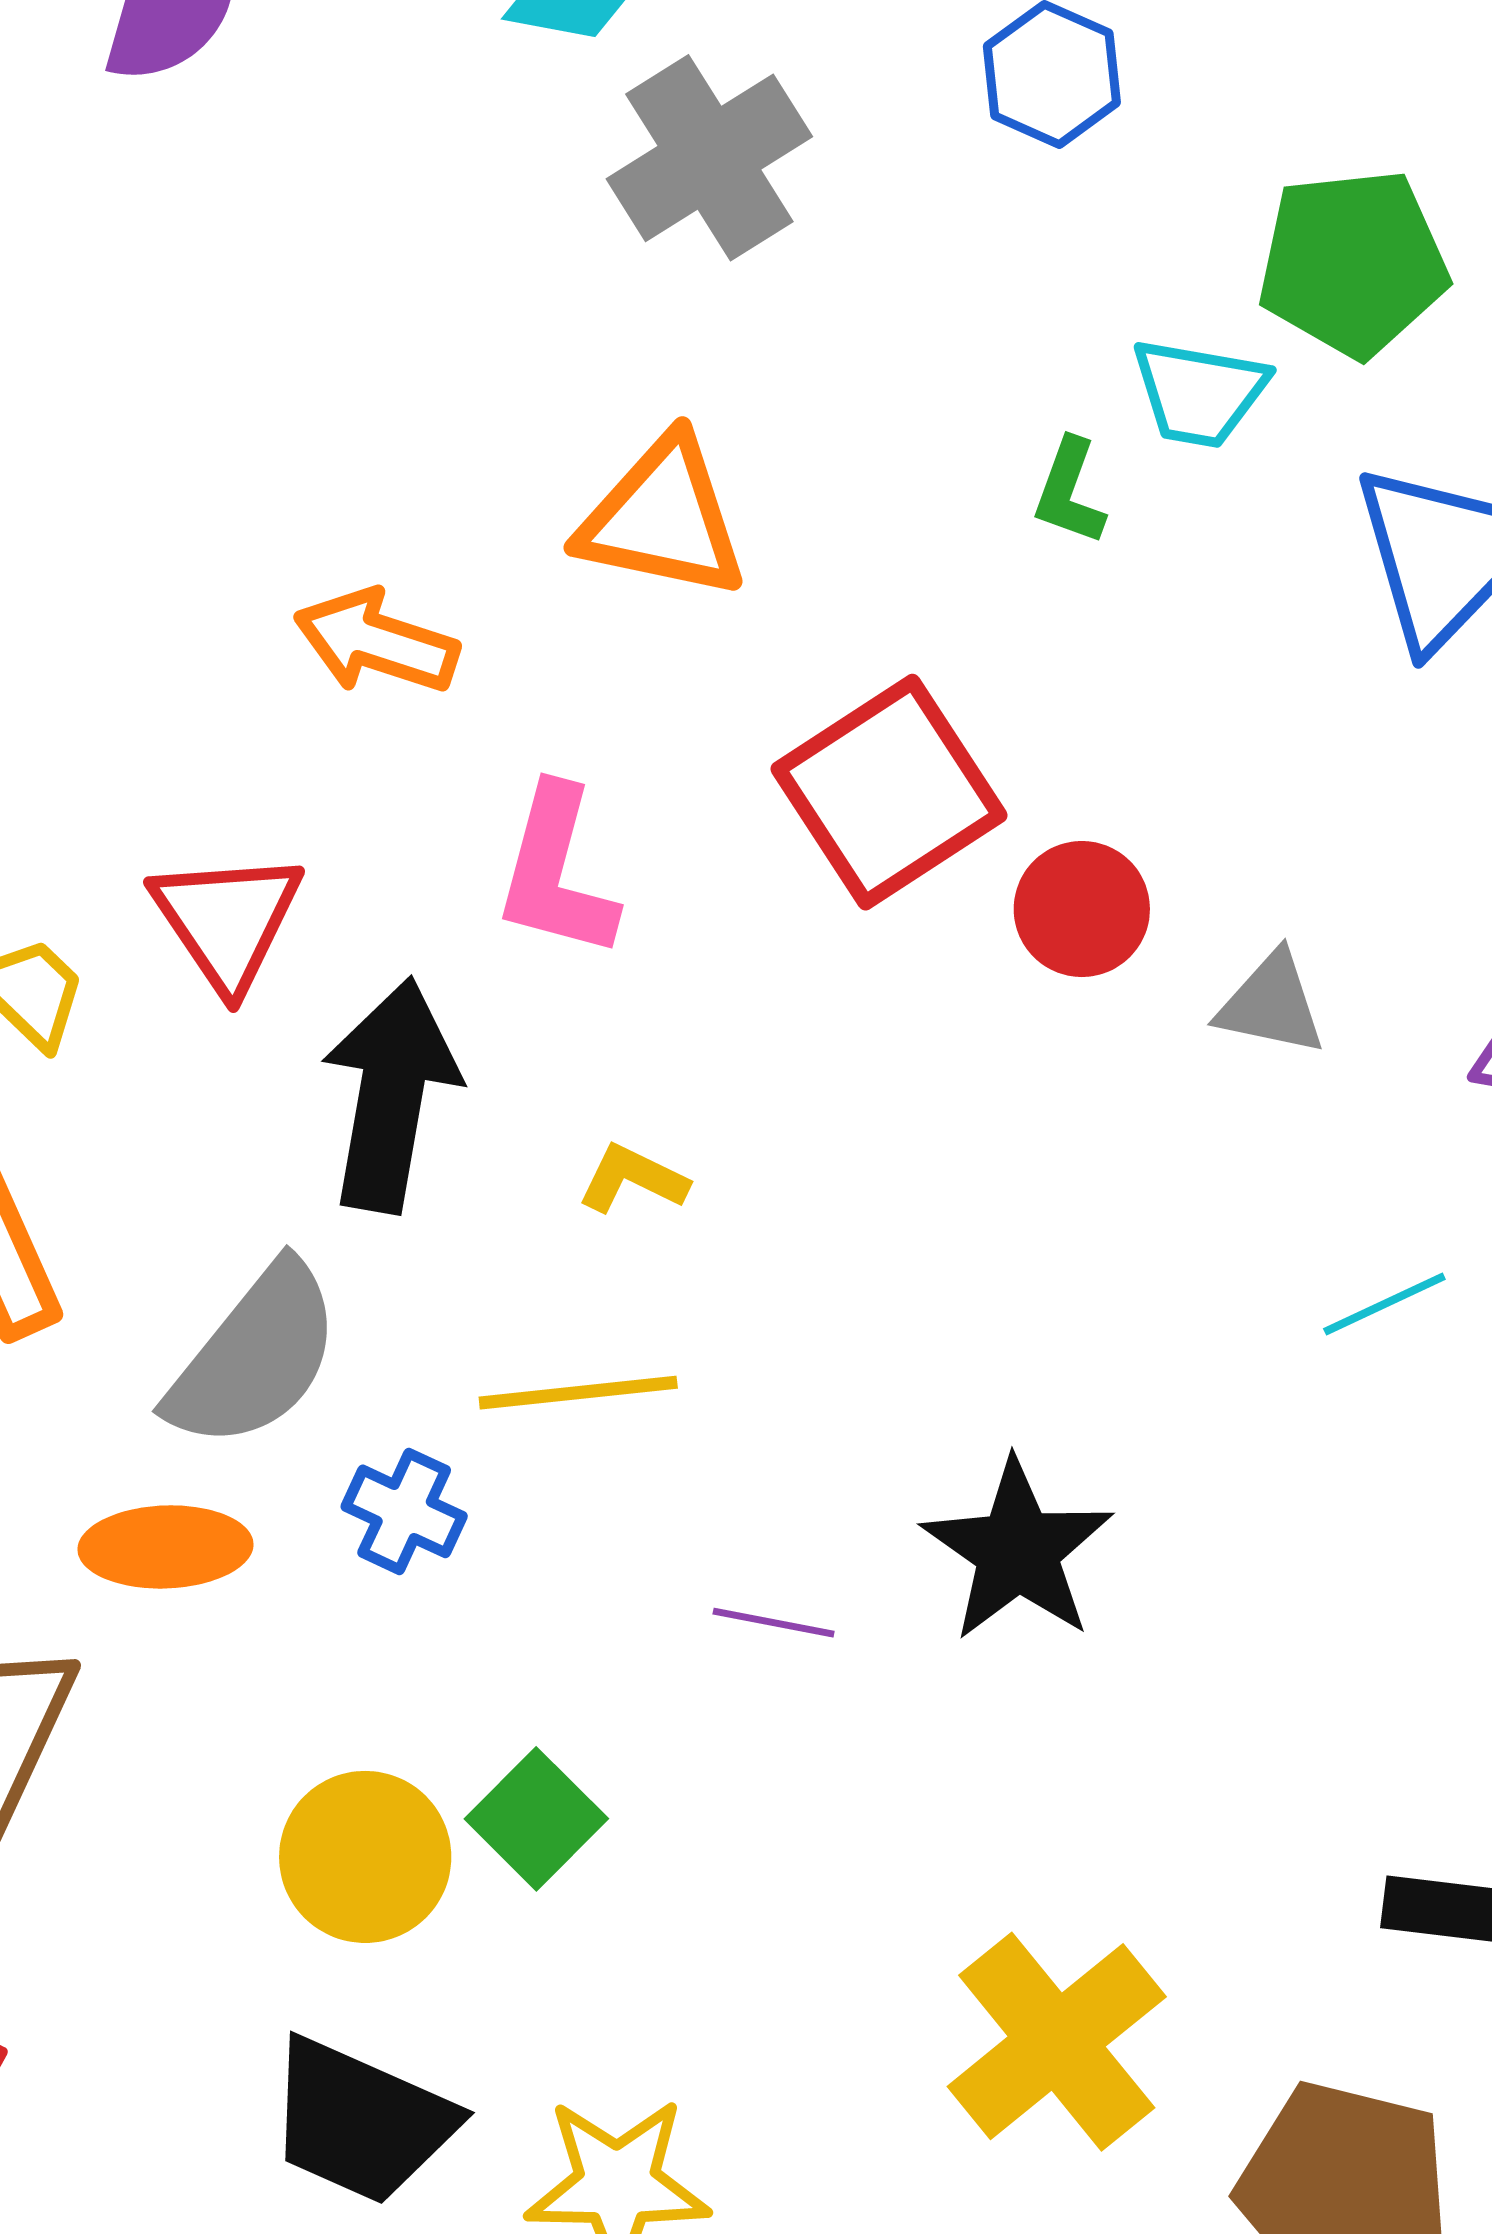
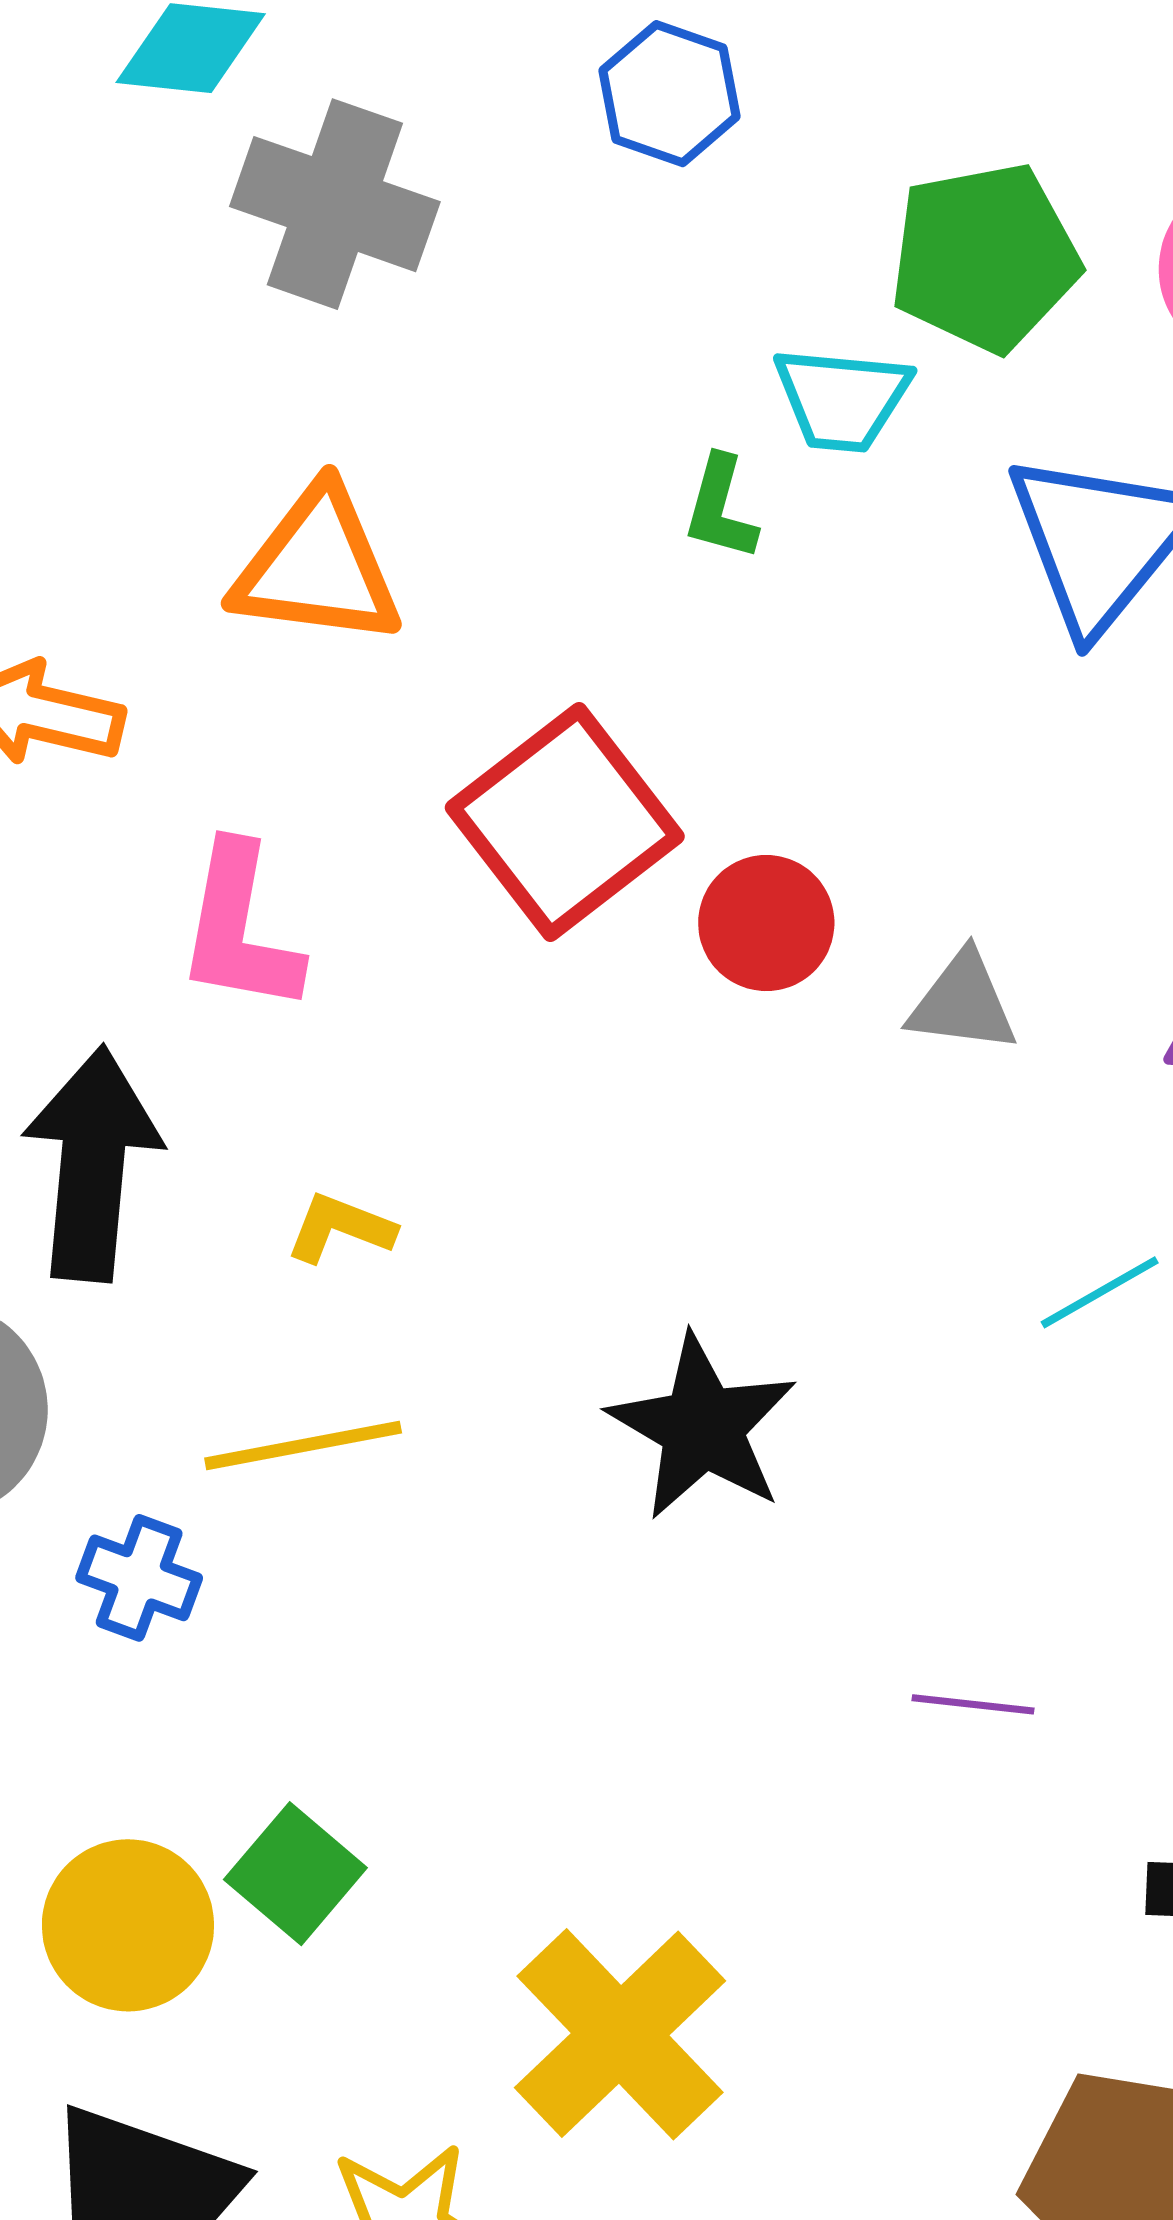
gray cross: (709, 158) -> (335, 204), turned -34
black star: (1018, 1551) -> (702, 1427), moved
purple line: (774, 1623) -> (973, 1704), moved
yellow cross: (1057, 2042) -> (620, 2034), moved

